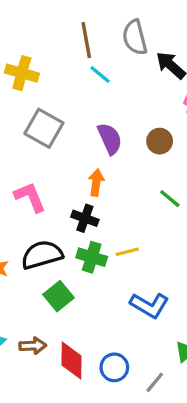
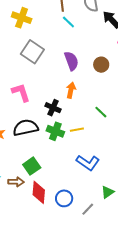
orange arrow: (96, 183) -> (71, 90), moved
green line: (170, 199) -> (101, 112), moved
green square: (59, 296) -> (32, 166), moved

